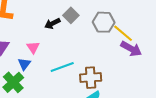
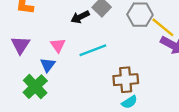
cyan line: (62, 67) -> (93, 50), moved

